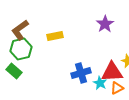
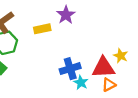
purple star: (105, 24) -> (66, 15), moved
cyan star: (100, 83) -> (81, 83), moved

